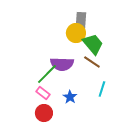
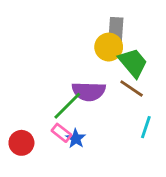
blue star: (70, 97) -> (76, 139), moved
red circle: (44, 113) -> (21, 143), moved

